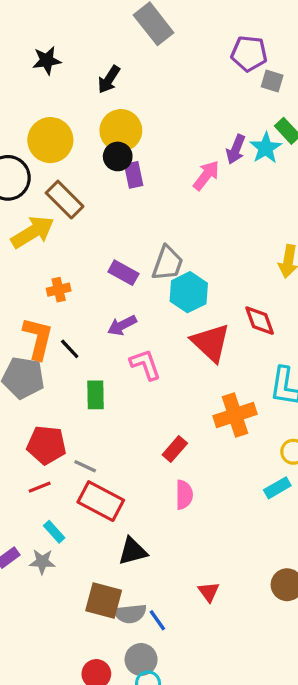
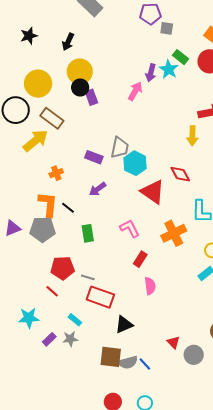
pink L-shape: (145, 365) -> (130, 228), moved
red line: (40, 487) -> (52, 291), moved, turned 72
gray circle: (141, 660) -> (194, 355), moved

